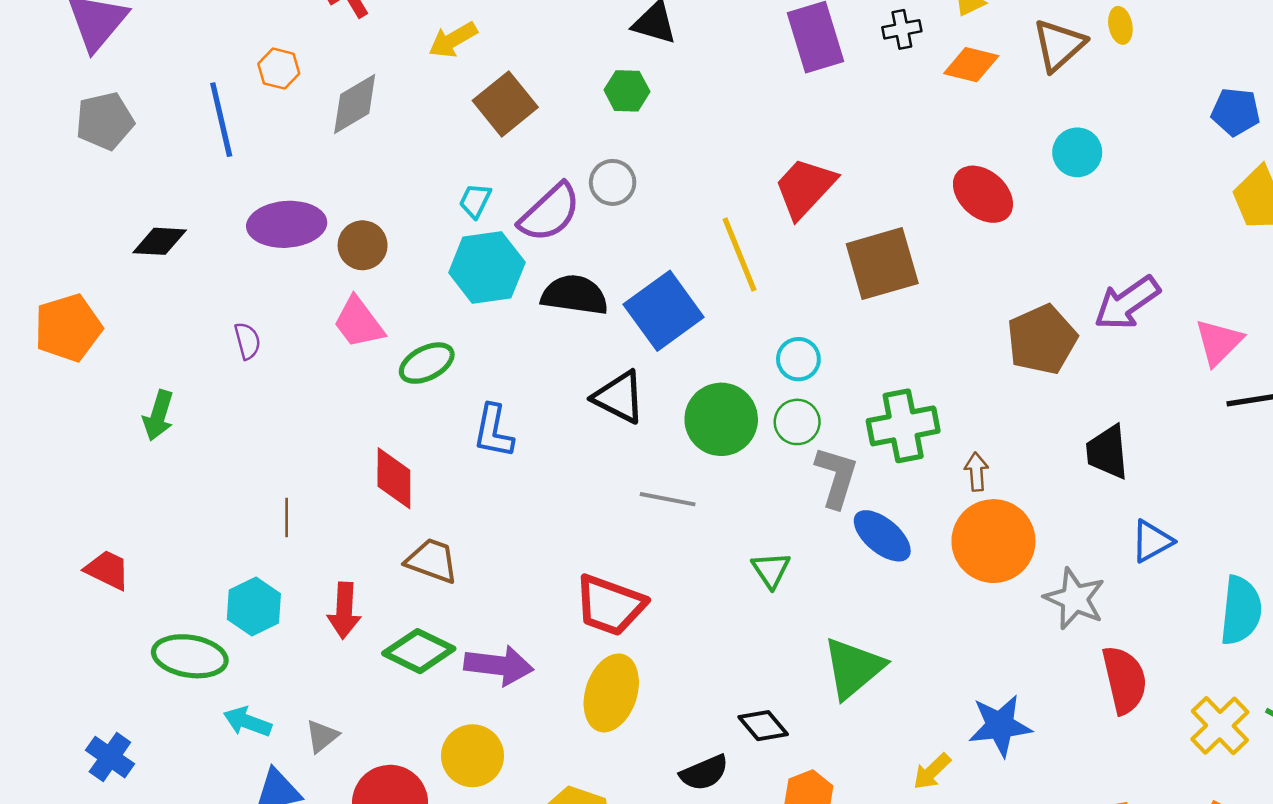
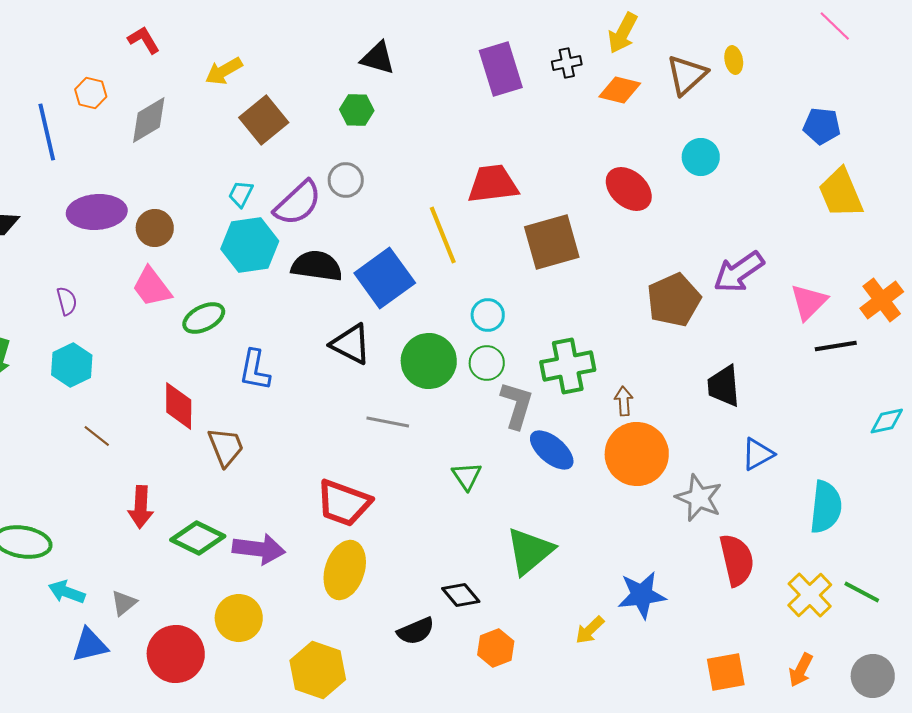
red trapezoid: (805, 188) -> (493, 184), turned 40
brown line: (287, 518) -> (97, 436), turned -52
brown trapezoid: (432, 561) -> (226, 447), moved, turned 48
cyan hexagon: (254, 607) -> (72, 365), moved

